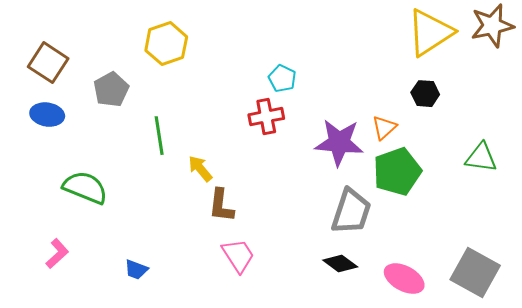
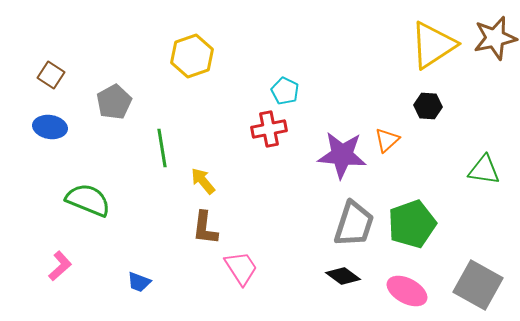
yellow hexagon: (166, 44) -> (192, 56), moved
brown square: (48, 63) -> (51, 75), size x0.7
green pentagon: (397, 172) -> (412, 224), moved
brown L-shape: (221, 206) -> (205, 228), moved

